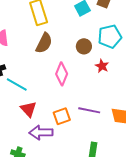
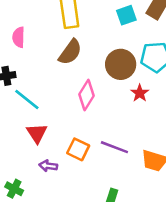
brown circle: (84, 46) -> (121, 64), size x1.5
orange square: (62, 116) -> (78, 149), turned 36
purple arrow: (41, 132) -> (48, 166), size x0.6

